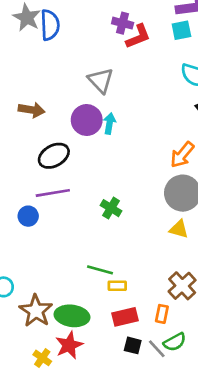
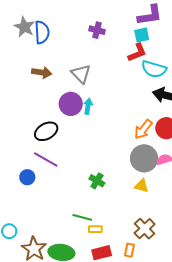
red L-shape: (138, 36) -> (137, 53), moved
brown arrow: (32, 110) -> (42, 72), moved
purple line: (53, 193) -> (46, 159), turned 40
green cross: (111, 208) -> (97, 181), moved

